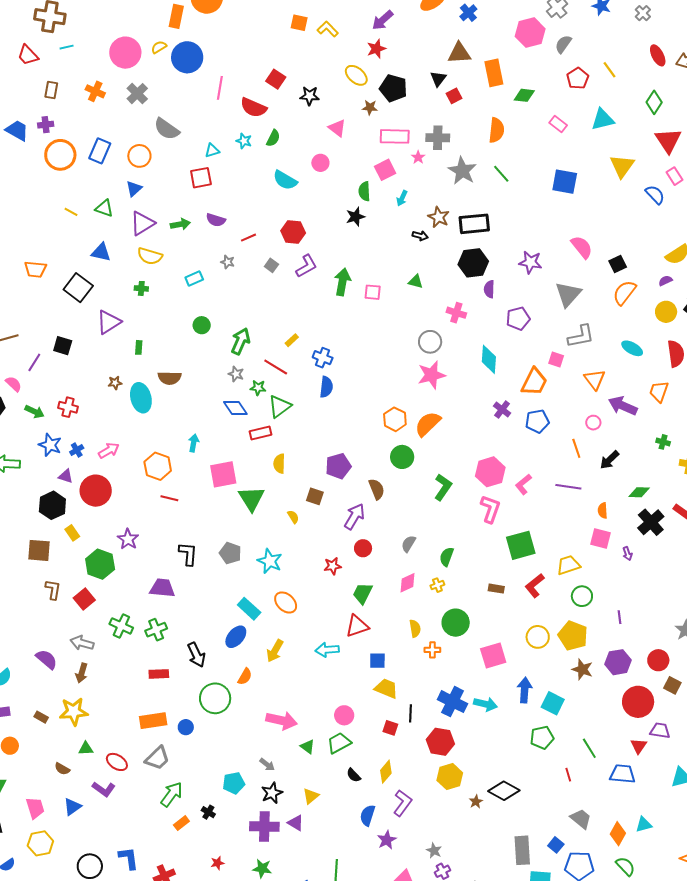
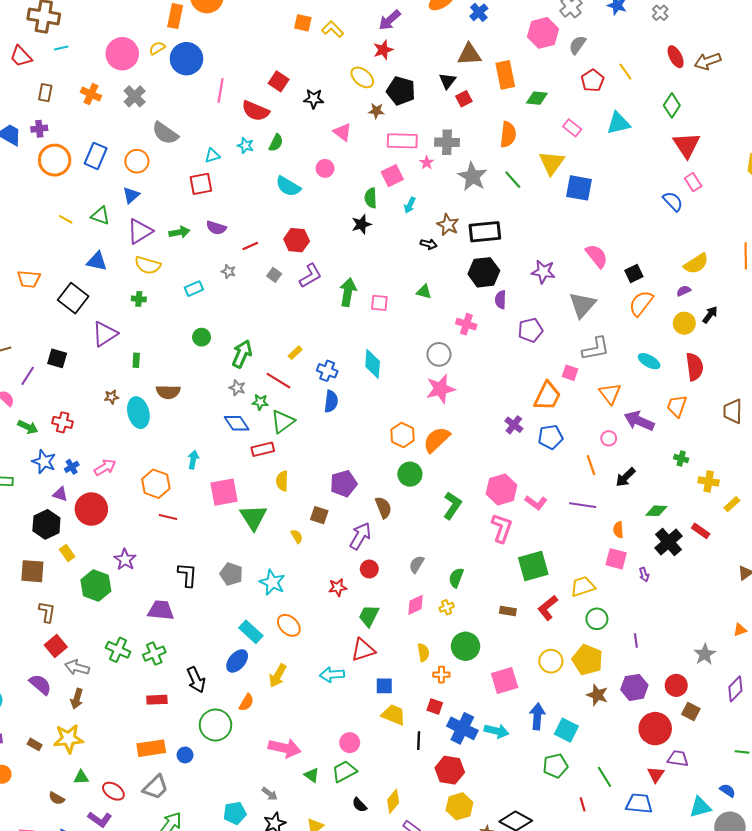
yellow triangle: (622, 166) -> (552, 163), moved
cyan diamond: (489, 359) -> (373, 364), moved
pink L-shape: (523, 484) -> (536, 503), turned -105
red square: (84, 599) -> (56, 646), moved
red square: (390, 728) -> (435, 706), moved

